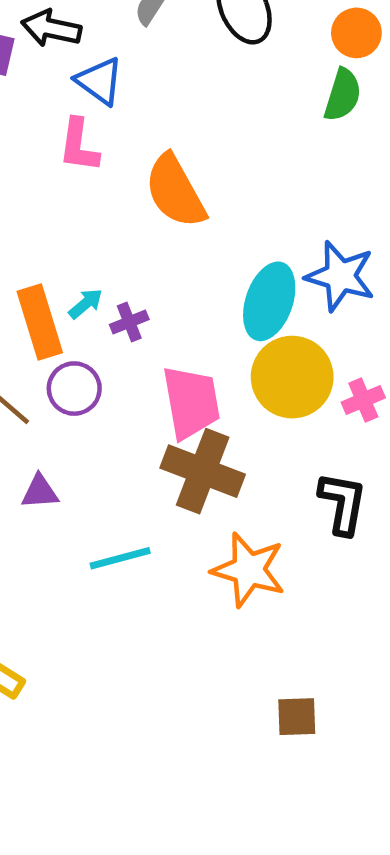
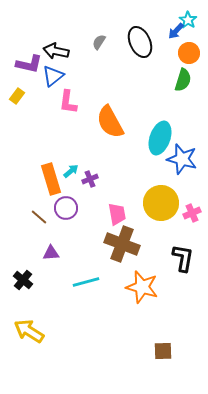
blue triangle: (99, 81) -> (53, 76), moved, turned 45
cyan ellipse: (269, 301) -> (160, 138), moved
pink trapezoid: (191, 402) -> (117, 214), size x0.7

